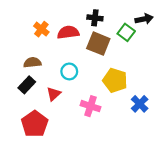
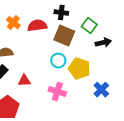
black arrow: (144, 19) -> (103, 43), moved
cyan circle: (69, 71) -> (58, 61), moved
red triangle: (54, 94) -> (24, 81), turned 40

